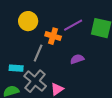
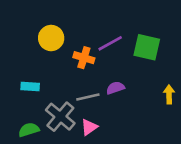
gray line: (38, 53) -> (88, 97), moved, turned 54
cyan rectangle: (16, 68) -> (30, 87), moved

